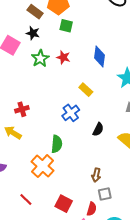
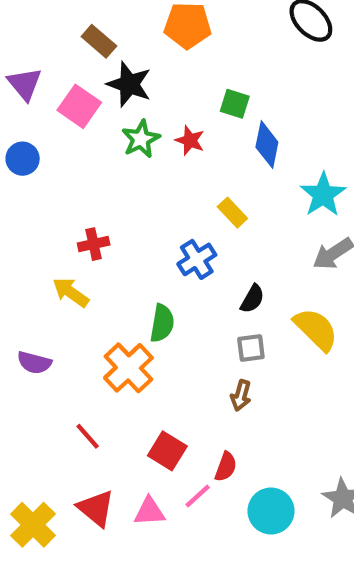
brown rectangle: (35, 12) -> (99, 41), moved
green square: (66, 26) -> (235, 104), moved
black star: (33, 33) -> (129, 84), size x1.5
gray square: (105, 194) -> (251, 348), moved

